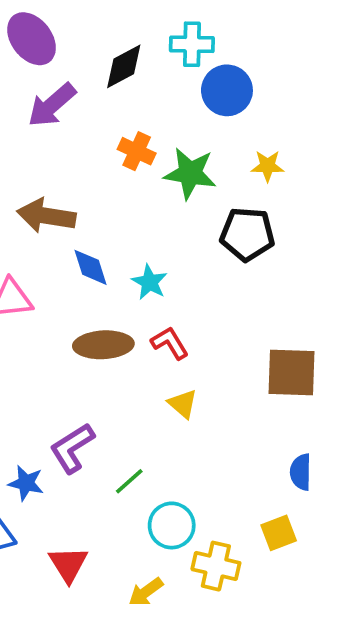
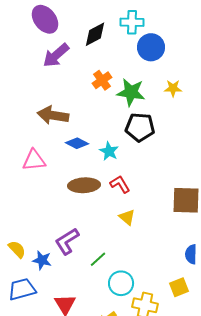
orange cross: (137, 151) -> (102, 80), turned 30
black pentagon: (247, 234) -> (140, 127), moved
blue diamond: (91, 267) -> (77, 143), turned -45

